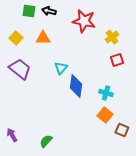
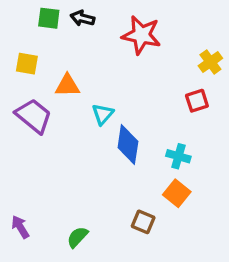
yellow cross: (112, 37) -> (210, 62), moved
yellow square: (16, 38) -> (27, 64), turned -32
orange triangle: (43, 38) -> (67, 86), moved
brown square: (122, 130) -> (143, 222), moved

